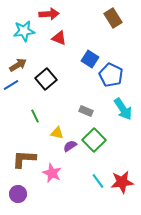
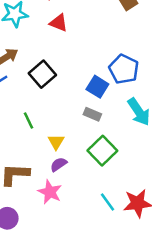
blue square: (90, 59) -> (97, 87), moved
yellow triangle: (57, 133) -> (56, 142), turned 48
purple semicircle: (70, 146) -> (59, 164), moved

